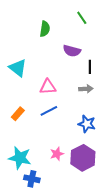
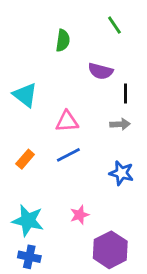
purple hexagon: (83, 158) -> (110, 250), moved
blue cross: (32, 179) -> (29, 257), moved

